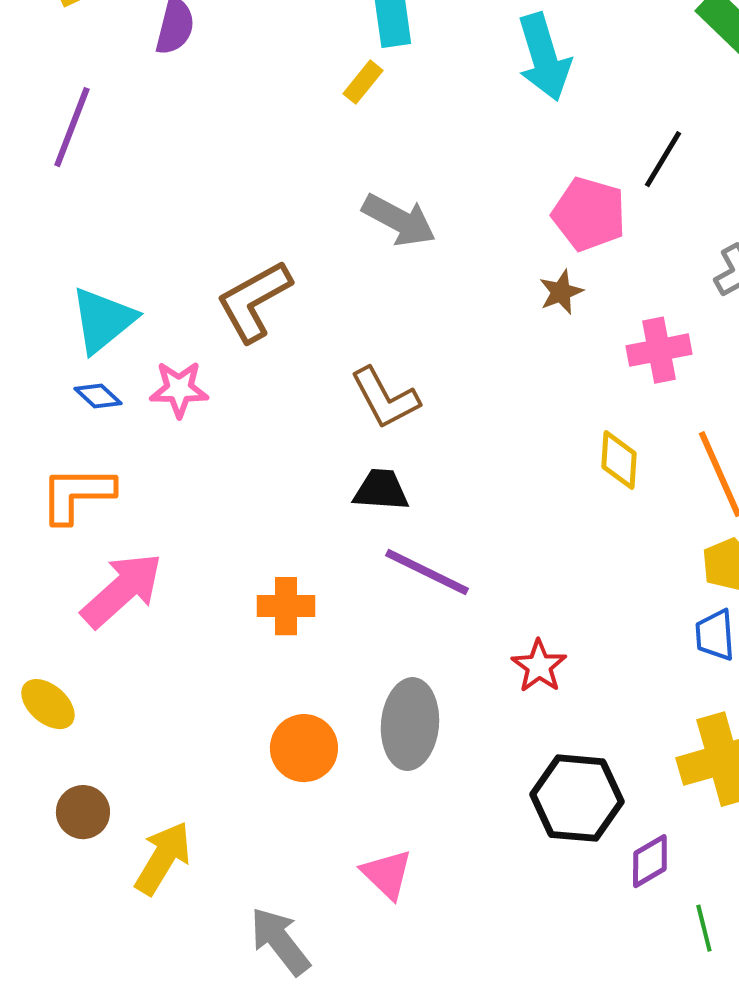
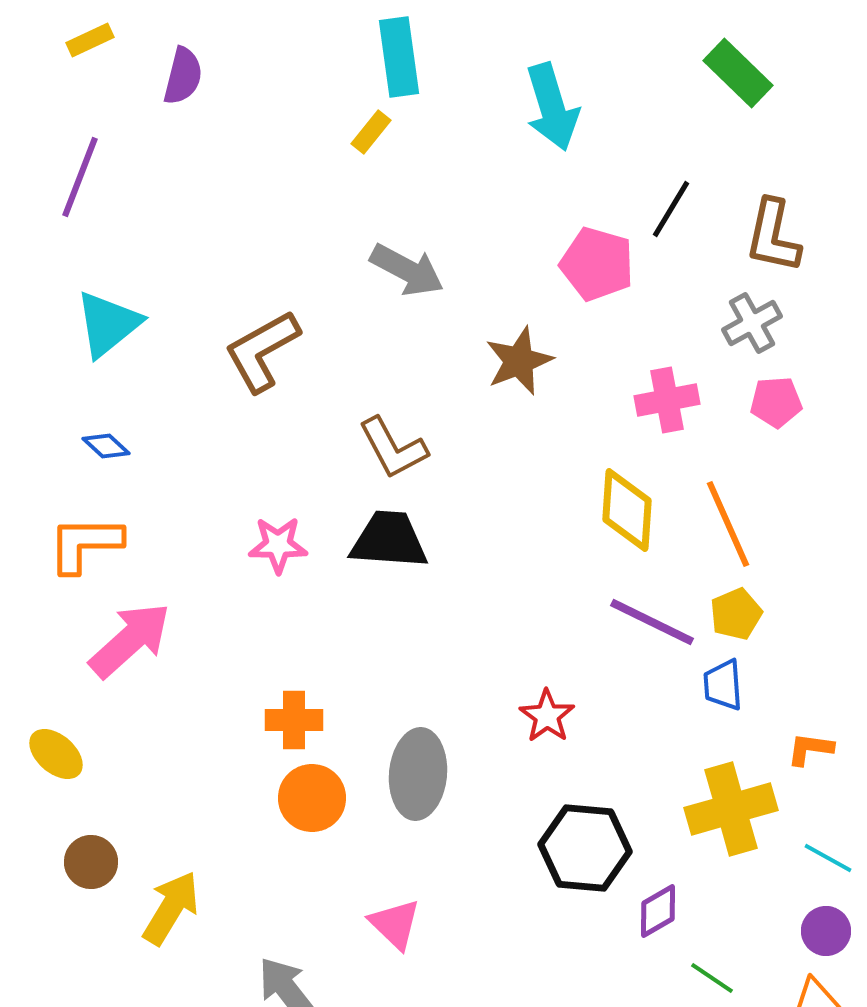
brown star: (561, 292) -> (519, 361), moved, size x1.5
cyan triangle: (103, 320) -> (108, 324), moved
pink star: (179, 389) -> (278, 545), moved
yellow diamond: (619, 460) -> (627, 510), size x1.4
black trapezoid: (381, 490) -> (389, 540), size x1.4
purple line: (427, 572) -> (652, 622), moved
orange cross: (286, 606) -> (294, 720), moved
green line: (704, 928) -> (712, 978), turned -42

